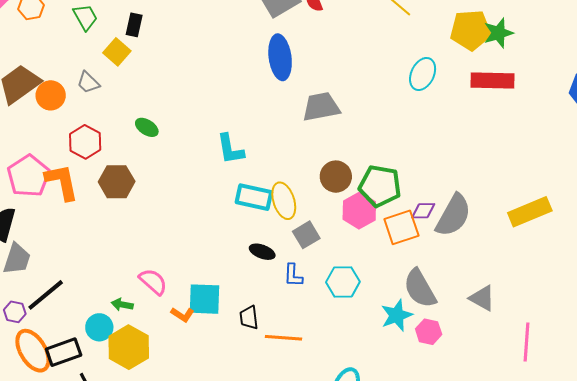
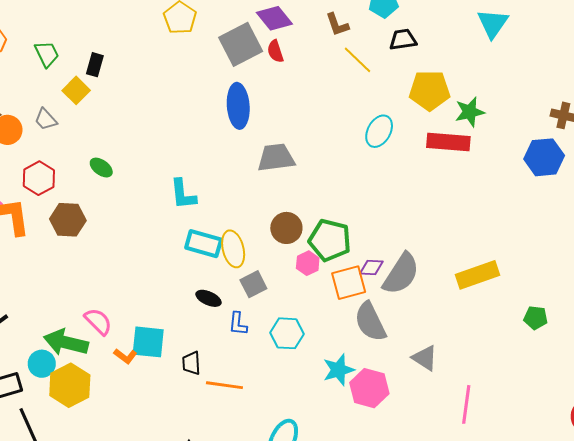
green star: (498, 33) -> (470, 112), moved
pink hexagon: (359, 210) -> (308, 263), size x0.7
gray semicircle: (420, 288) -> (370, 322), moved
green arrow: (122, 305) -> (66, 342), size x2.0
pink hexagon: (429, 332) -> (369, 388), size x1.5

